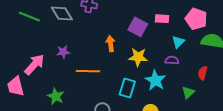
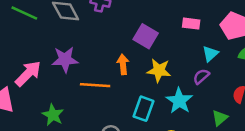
purple square: (138, 27) -> (146, 36), moved
orange arrow: (111, 44) -> (123, 64), moved
purple star: (63, 52) -> (65, 59), size x1.5
purple semicircle: (172, 60) -> (201, 76), turned -48

